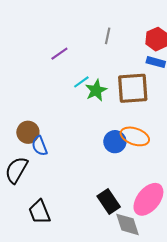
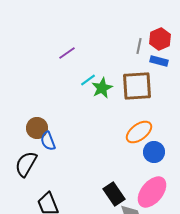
gray line: (108, 36) -> (139, 46), moved
orange ellipse: (135, 136) -> (139, 132), turned -56
blue circle: (115, 142) -> (154, 152), moved

